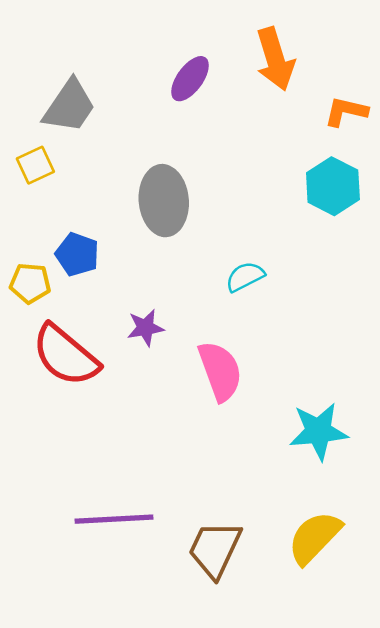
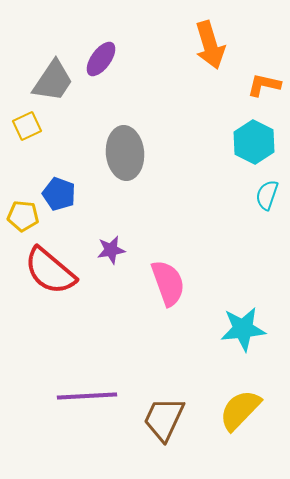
purple ellipse: (190, 79) -> (101, 59), moved
cyan semicircle: (245, 277) -> (267, 195), moved, turned -44

